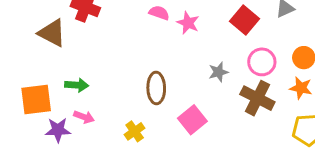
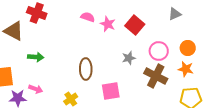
red square: (244, 20) -> (135, 25), moved
green arrow: (77, 85) -> (36, 57), moved
pink square: (192, 120) -> (111, 91), turned 30

